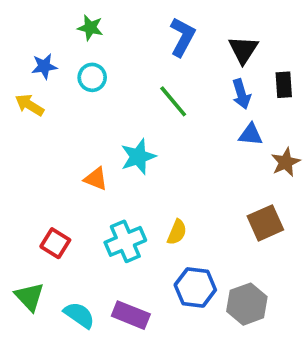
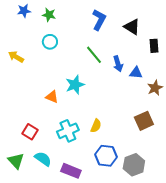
black triangle: (243, 50) -> (132, 27), turned -30
blue star: (44, 66) -> (24, 11), moved
blue arrow: (241, 94) -> (118, 64), moved
cyan semicircle: (79, 315) -> (43, 159), moved

